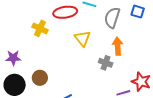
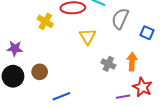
blue square: (138, 12) -> (147, 33), moved
orange arrow: (118, 46) -> (132, 62), moved

